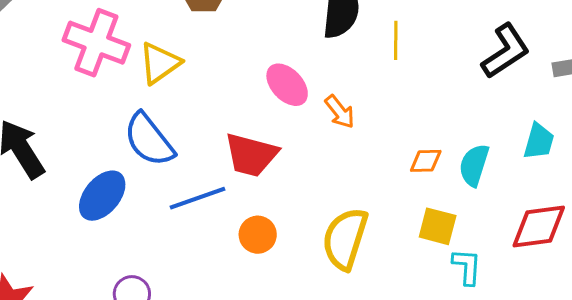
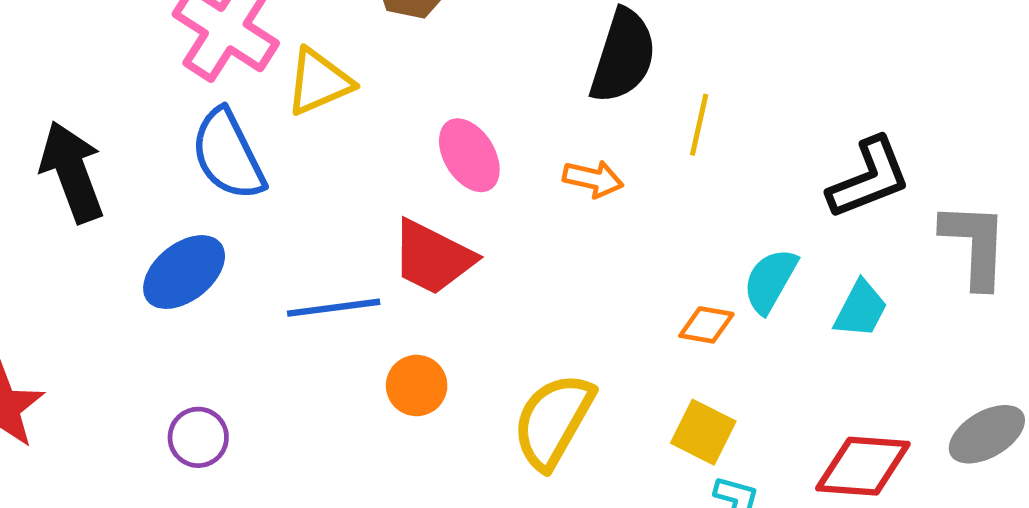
pink ellipse: (287, 85) -> (469, 155), moved
orange arrow: (340, 112) -> (593, 179), moved, turned -51
blue semicircle: (149, 140) -> (228, 155), moved
cyan trapezoid: (539, 141) -> (861, 309), moved
cyan semicircle: (474, 165) -> (770, 281), moved

